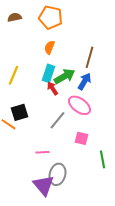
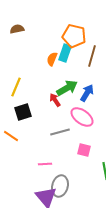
orange pentagon: (50, 17) -> (74, 36), moved
brown line: (90, 57) -> (92, 56), moved
cyan rectangle: (48, 73) -> (65, 53), moved
black square: (20, 112) -> (23, 112), moved
gray line: (58, 120) -> (60, 132), turned 36

